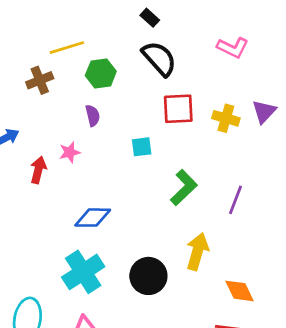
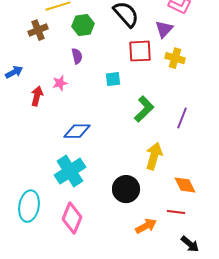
purple triangle: (264, 111) -> (164, 29), moved
black circle: (148, 276) -> (126, 189), moved

